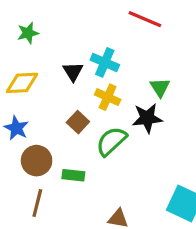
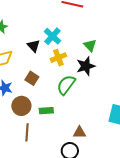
cyan cross: (105, 62) -> (52, 36), turned 30
yellow cross: (108, 97) -> (58, 58), turned -35
brown square: (78, 122) -> (32, 78), moved

